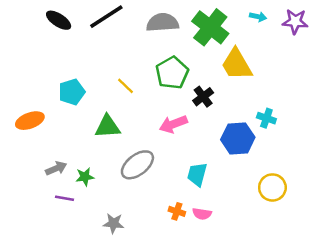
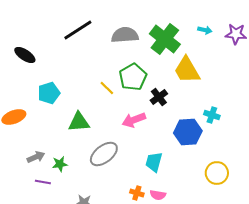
black ellipse: (59, 20) -> (25, 55), moved
yellow line: (125, 86) -> (107, 88), moved

